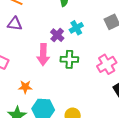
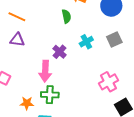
cyan cross: (76, 28) -> (86, 42), moved
green cross: (69, 59) -> (50, 95), moved

